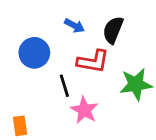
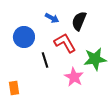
red L-shape: (93, 61) -> (65, 43), turned -130
pink star: (84, 110) -> (74, 77), moved

